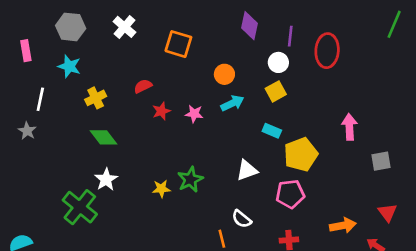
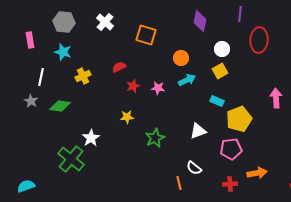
purple line: (290, 36) -> (240, 14), moved
green diamond: (103, 137) -> (60, 106), moved, turned -45
yellow star: (161, 189) -> (127, 117), moved
orange arrow: (343, 226) -> (257, 173), moved

